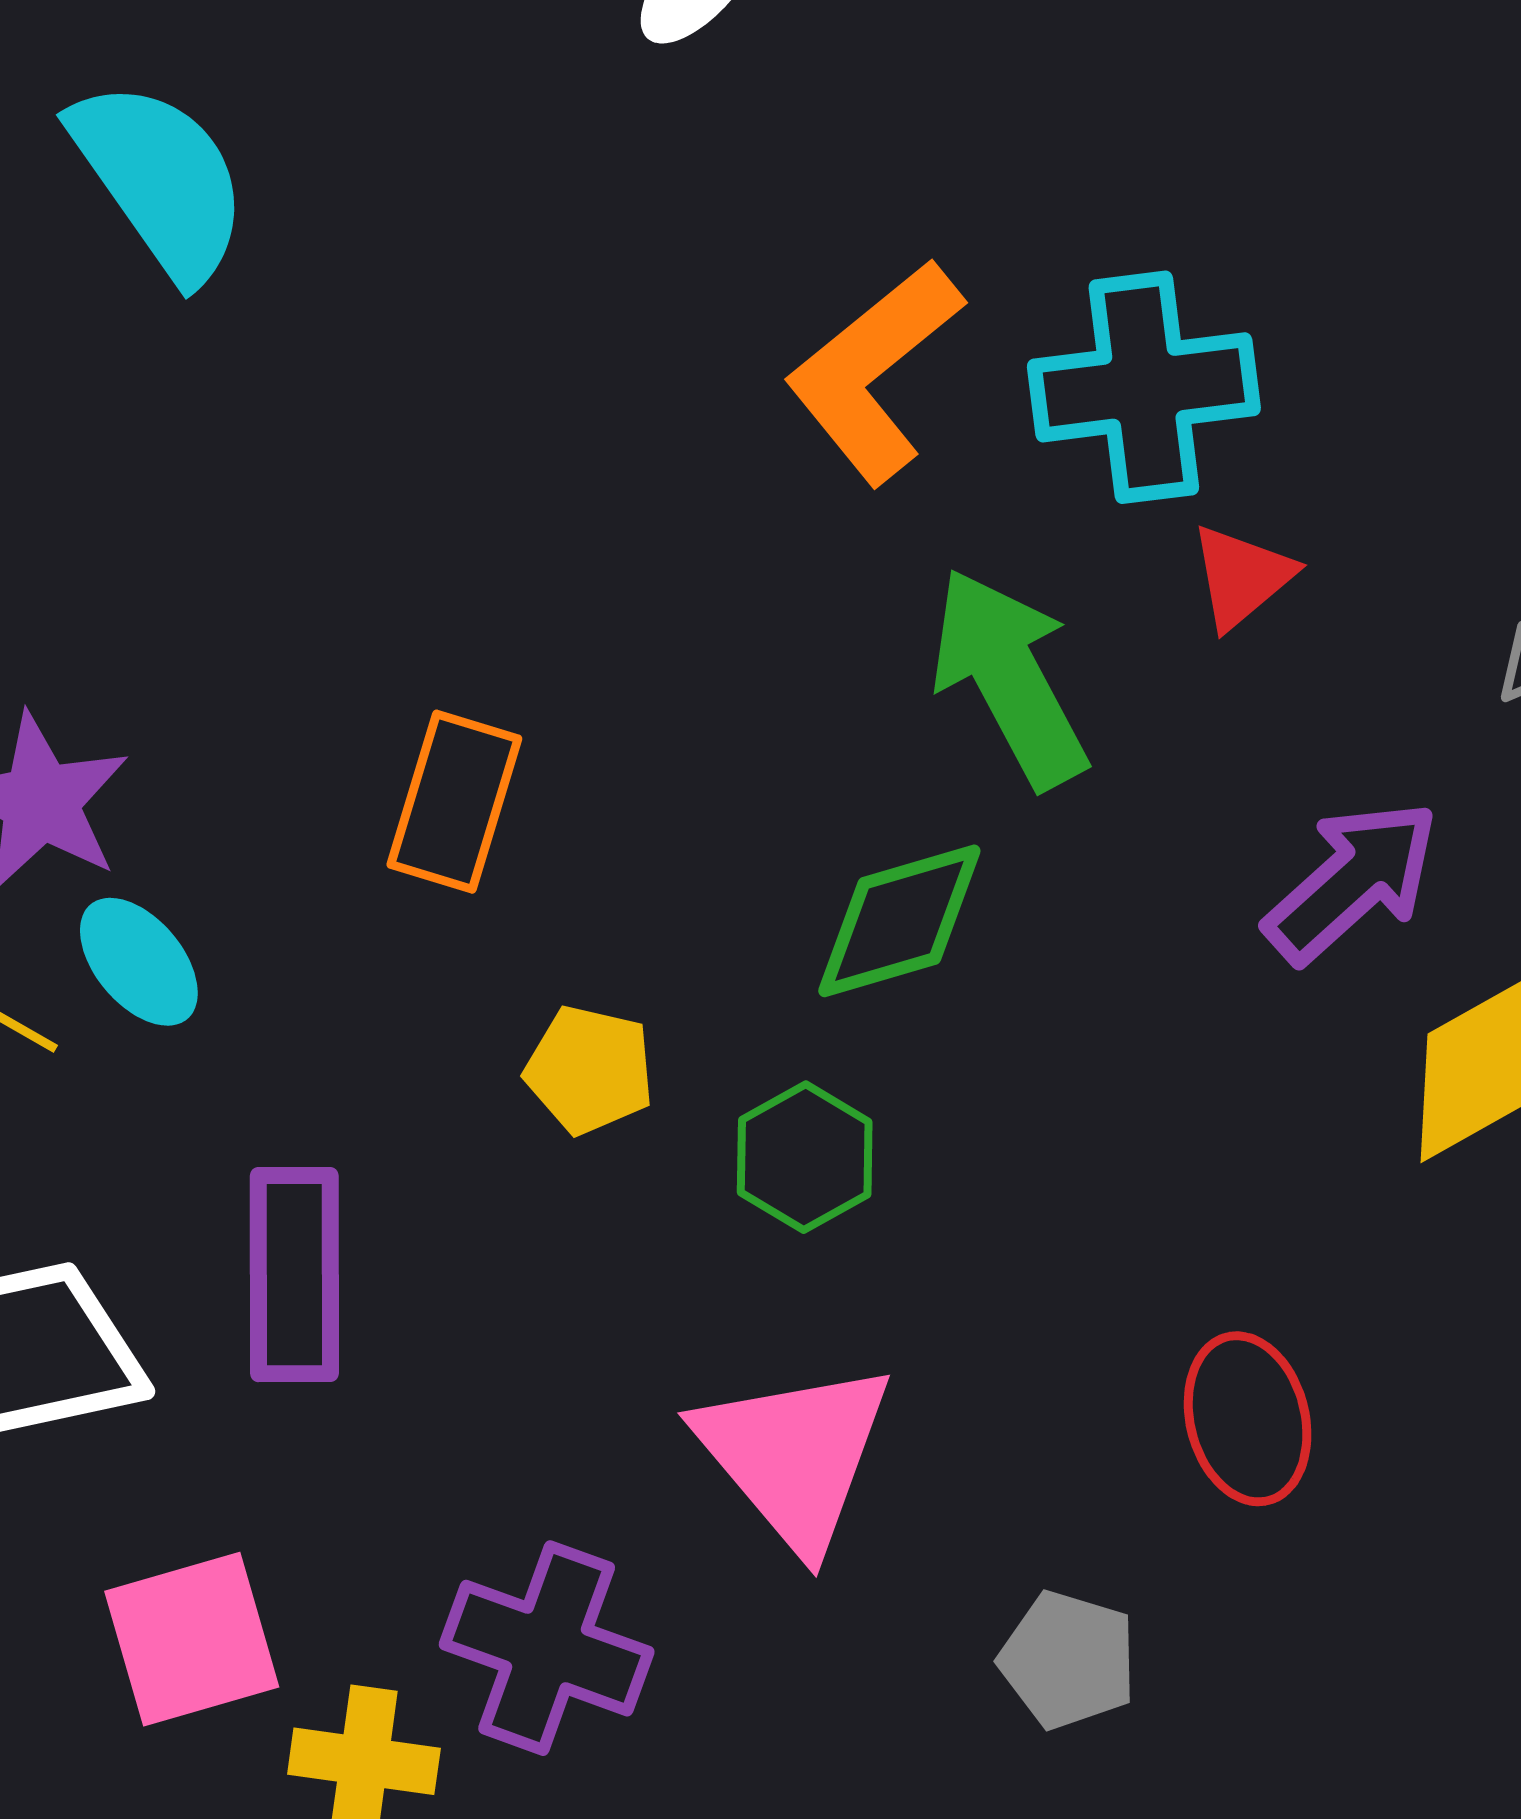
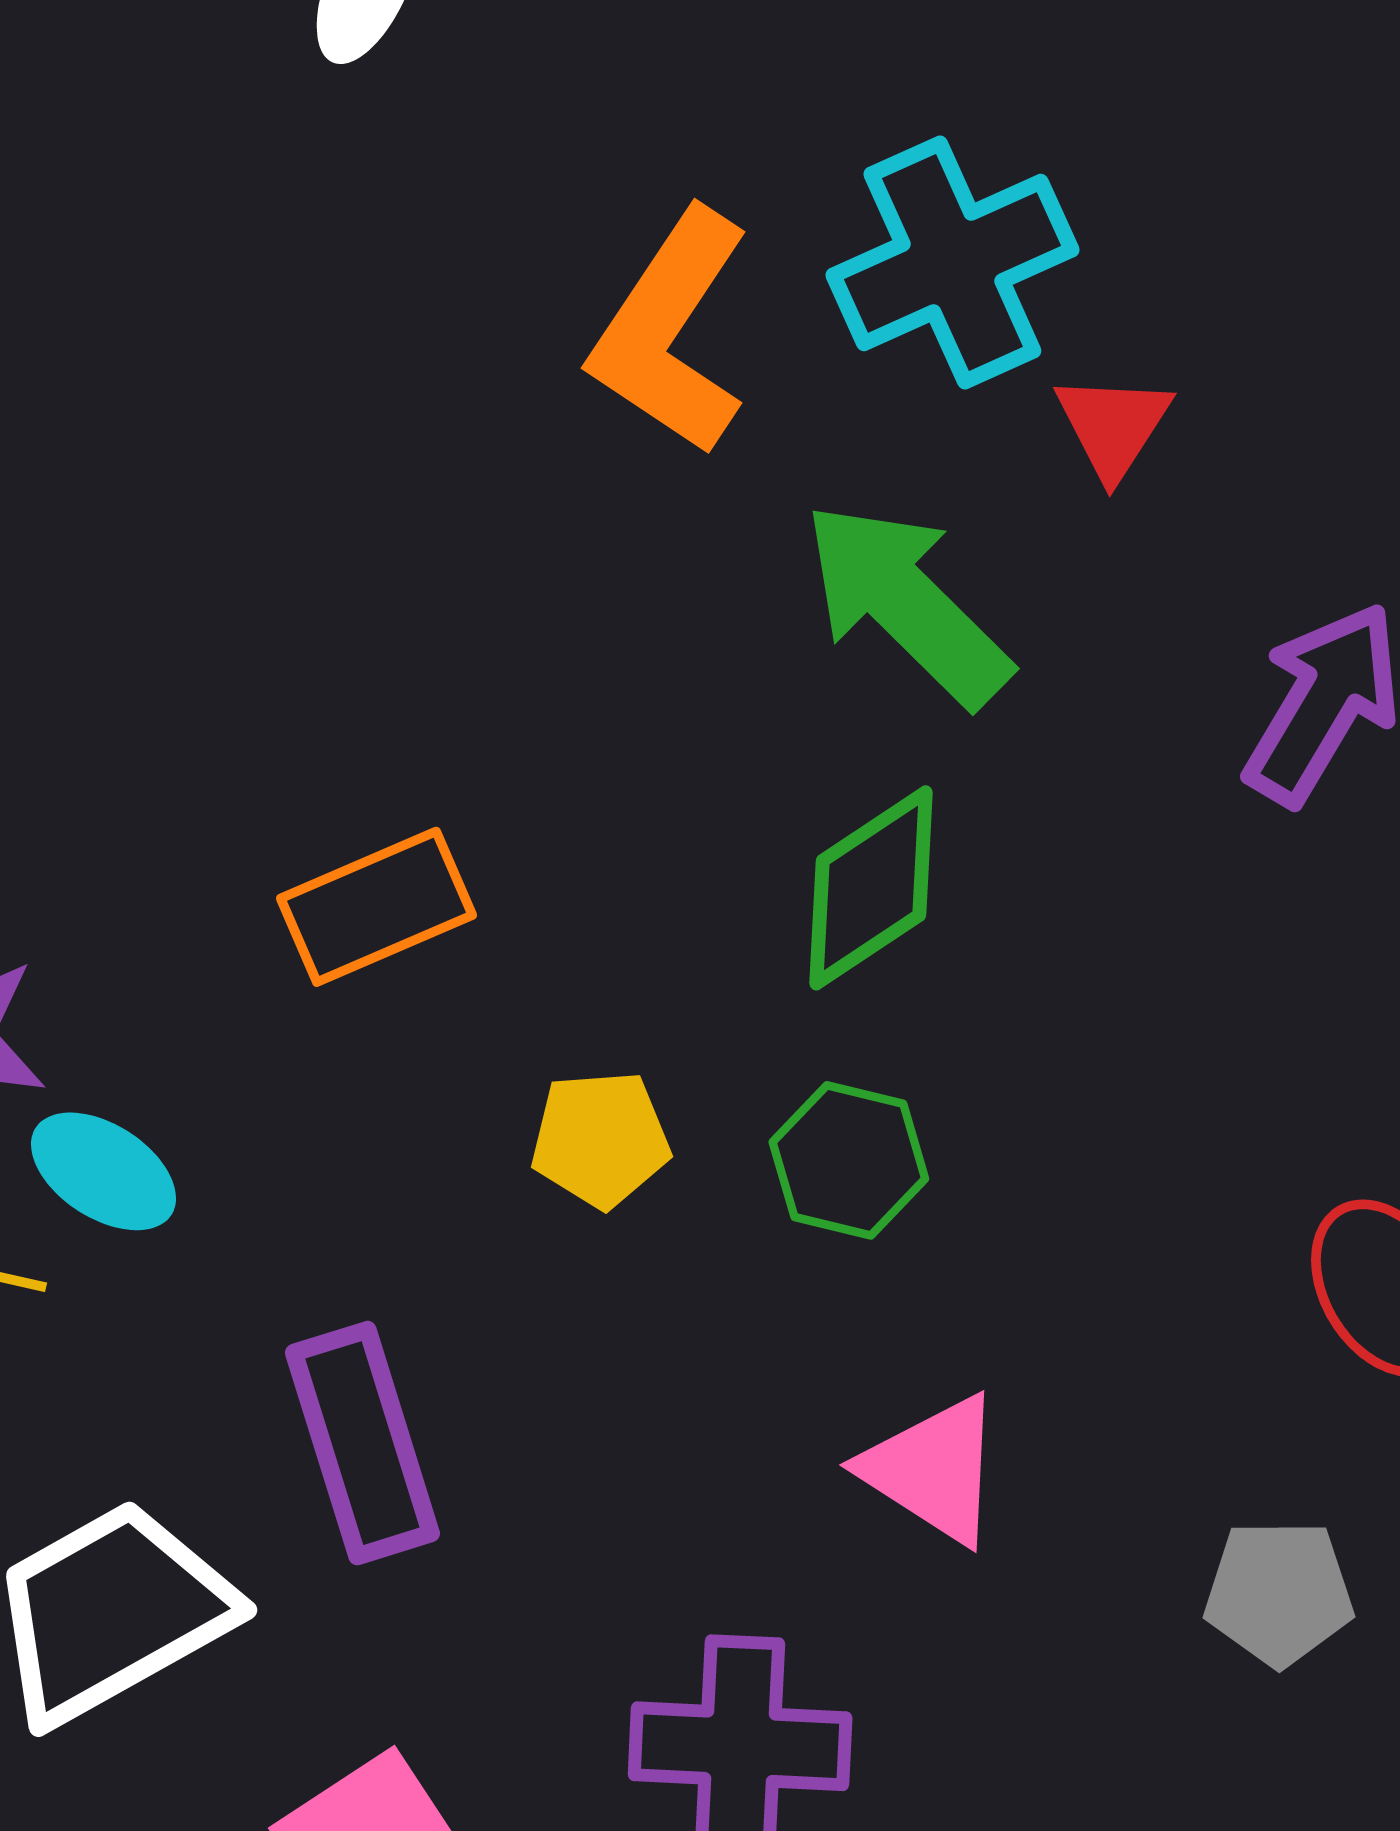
orange rectangle: (454, 802) -> (377, 907), turned 67
pink triangle: (794, 1455) -> (933, 1469), size x0.7

